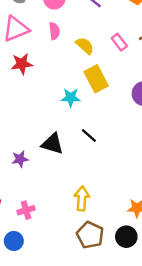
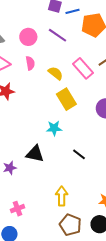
pink rectangle: (119, 42) -> (83, 68), size x1.5
cyan star: (71, 98) -> (54, 128), moved
black line: (89, 135) -> (79, 154), moved

